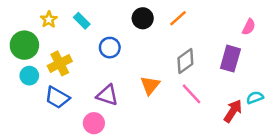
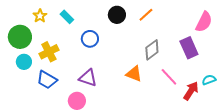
pink semicircle: (249, 27) -> (204, 22), size x1.5
purple rectangle: (230, 59) -> (189, 48), turned -40
orange triangle: (150, 85) -> (134, 74), moved, turned -48
pink line: (191, 94) -> (169, 77), moved

